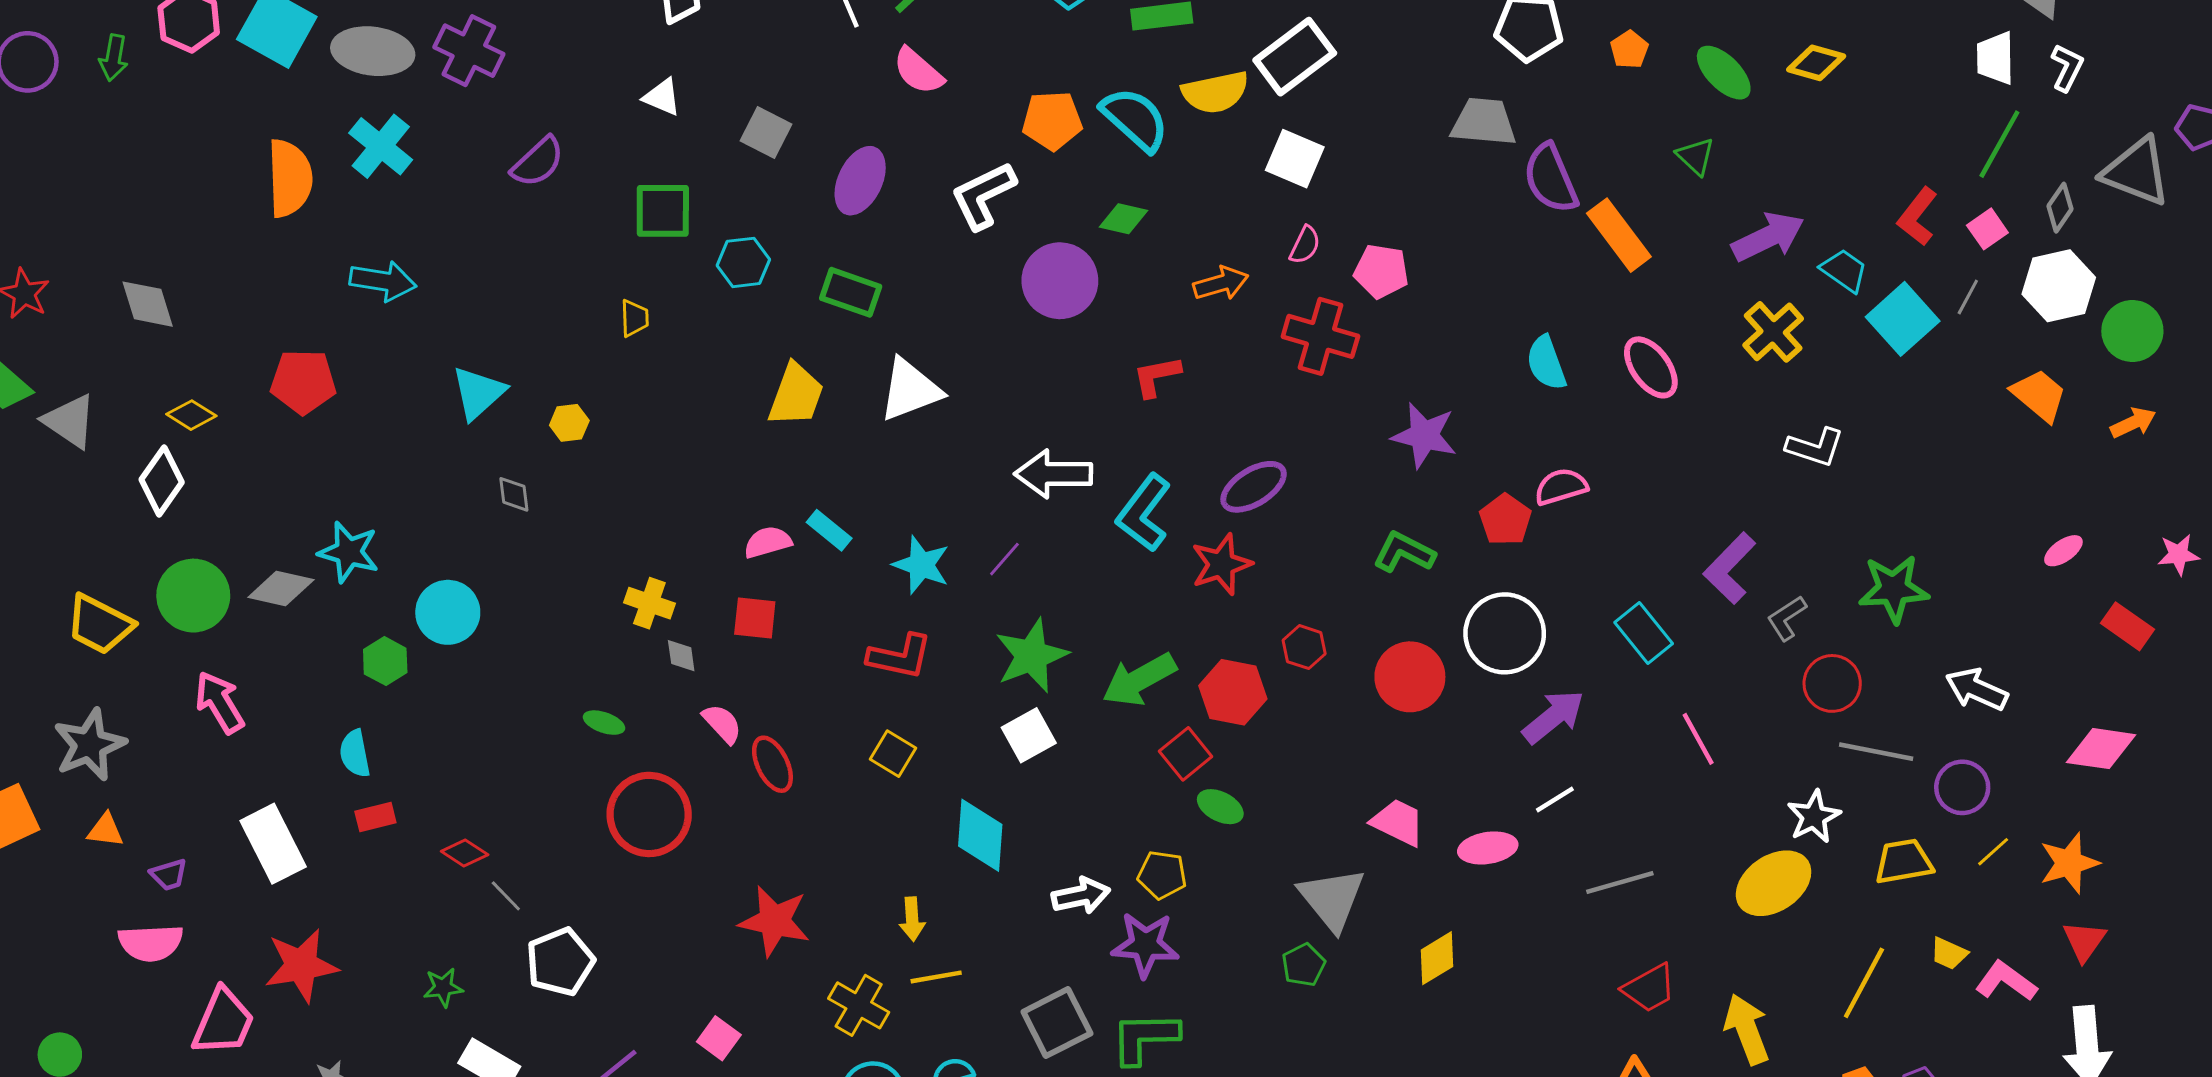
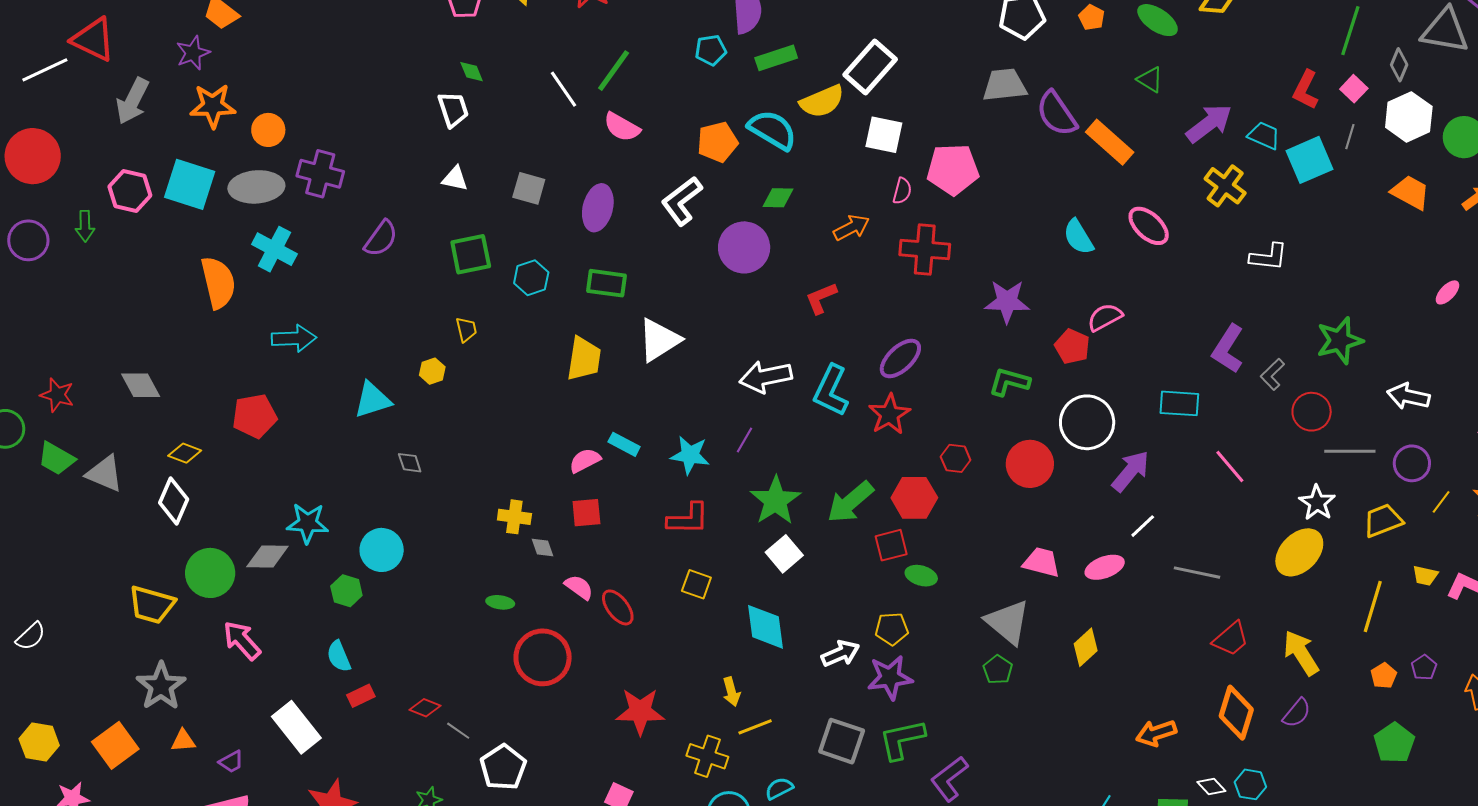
pink pentagon: (1381, 271) -> (953, 169), moved, size x1.4
cyan square: (1903, 319) -> (1310, 160), turned 30
cyan triangle: (478, 393) -> (372, 400), turned 36
yellow hexagon: (569, 423) -> (432, 371), moved
cyan rectangle: (1644, 633) -> (1179, 403), turned -36
red square: (1186, 754) -> (891, 545), turned 36
gray line: (1620, 883) -> (1197, 573), turned 39
gray square: (1057, 1023) -> (842, 741), turned -33

